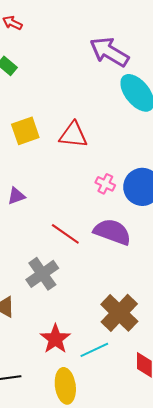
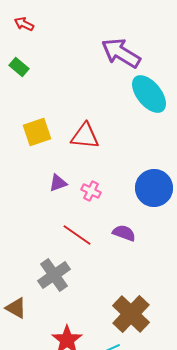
pink cross: (105, 184) -> (91, 191), moved
purple triangle: (16, 196) -> (58, 183), moved
purple semicircle: (112, 232) -> (124, 233), size x0.6

